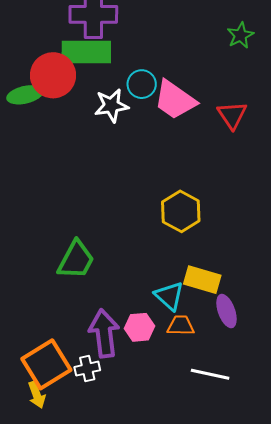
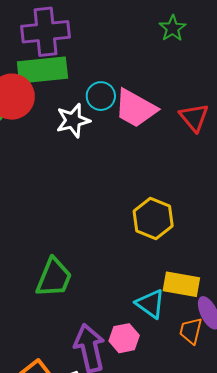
green star: (240, 35) -> (172, 28), moved
orange trapezoid: (181, 326) -> (191, 331), moved, turned -72

